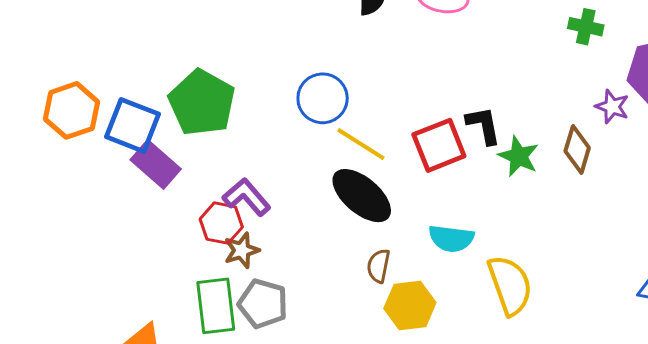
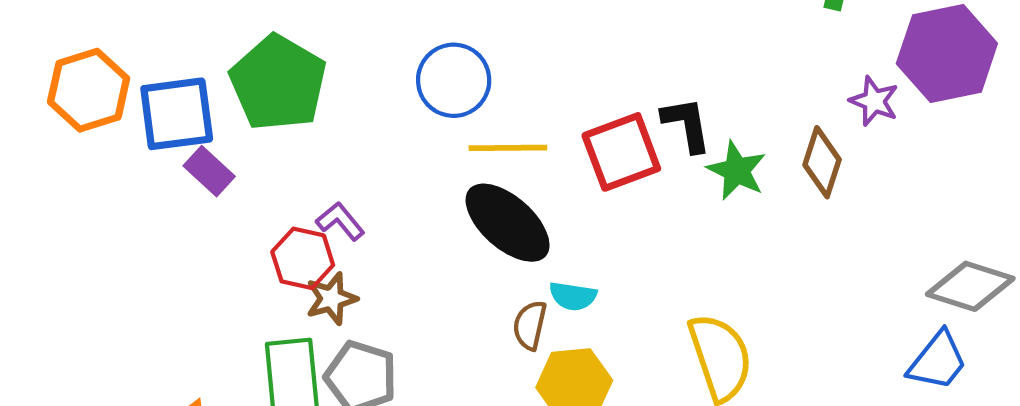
blue square: (132, 125) -> (177, 114), turned -30
yellow line: (361, 144) -> (508, 148), turned -34
purple rectangle: (156, 164) -> (209, 171), size x0.7
purple L-shape: (247, 197) -> (340, 221), size x0.7
cyan semicircle: (451, 238) -> (573, 296), moved, size x0.7

